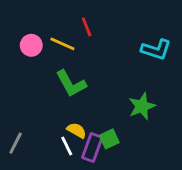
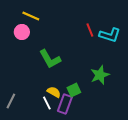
red line: (87, 27) -> (90, 30), moved
yellow line: (62, 44) -> (31, 16), moved
green square: (109, 139) -> (74, 90), moved

